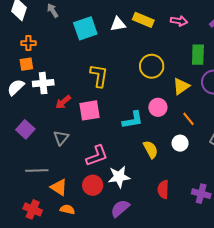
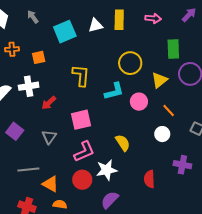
yellow rectangle: (143, 20) -> (119, 20), turned 72
orange square: (26, 64) -> (39, 57), moved
pink square: (90, 110) -> (81, 120), moved
cyan L-shape: (133, 120) -> (114, 91), moved
yellow semicircle: (151, 149) -> (123, 143), moved
purple cross: (201, 194) -> (182, 165), moved

